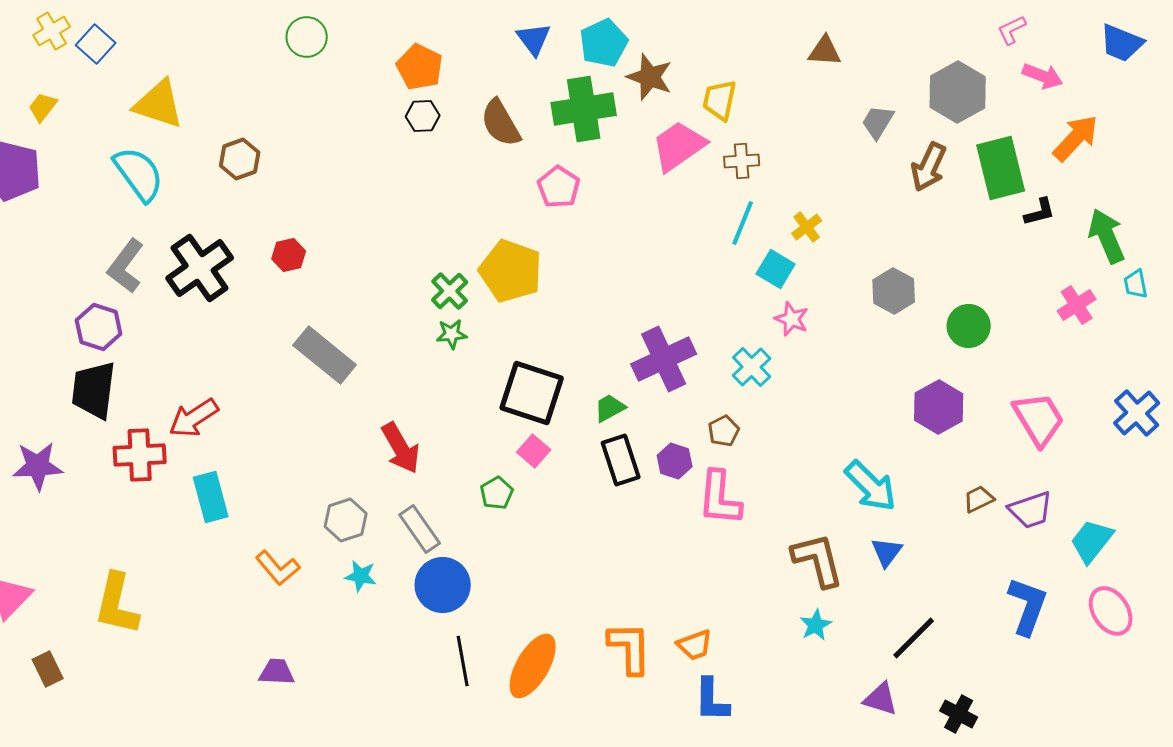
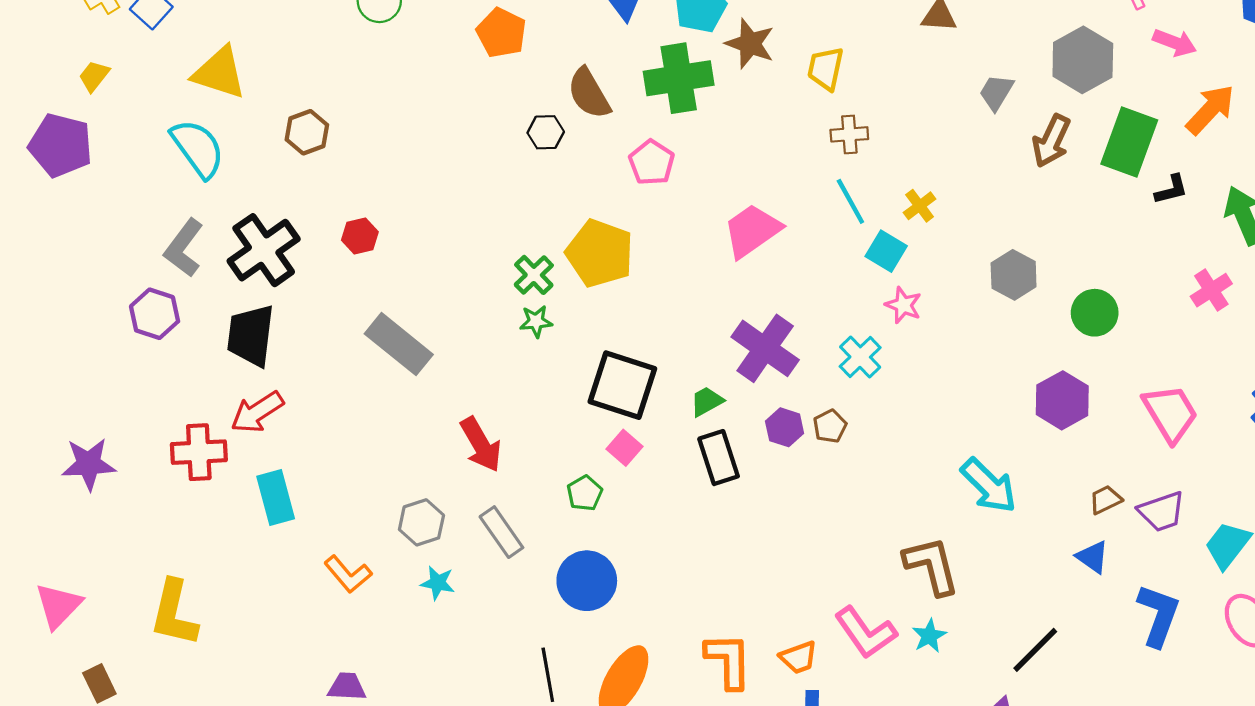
black hexagon: (423, 116) -> (546, 132), moved
pink trapezoid: (679, 146) -> (752, 231), moved
green rectangle: (1001, 168) -> (1129, 142), turned 34
cyan line: (743, 223) -> (850, 201), turned -51
purple cross: (664, 359) -> (765, 348), turned -30
black trapezoid: (94, 390) -> (251, 335), moved
purple hexagon: (675, 461) -> (785, 427), moved
pink L-shape: (720, 498) -> (866, 633), moved, turned -40
blue triangle: (887, 552) -> (1092, 557), moved, turned -32
blue circle: (443, 585) -> (587, 581), moved

